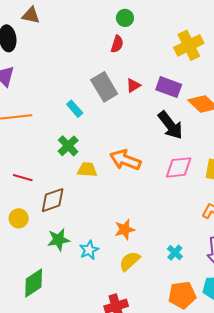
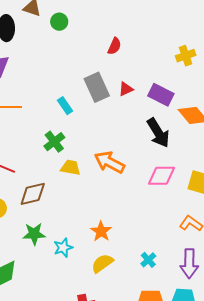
green circle: (125, 18) -> (59, 22), moved
yellow cross: (189, 45) -> (186, 56), size x0.7
orange star: (125, 230) -> (101, 231), turned -30

